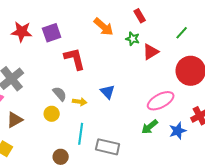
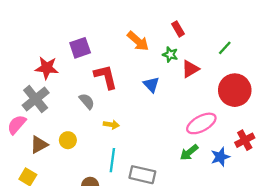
red star: (22, 32) -> (47, 68), moved
blue triangle: (108, 92) -> (151, 85), moved
gray semicircle: (60, 94) -> (87, 101), moved
yellow circle: (52, 114) -> (68, 140), moved

